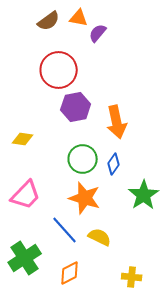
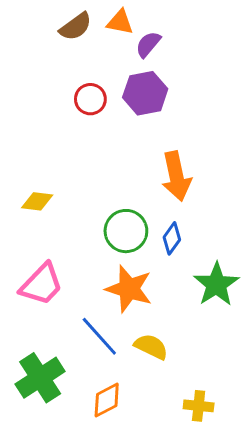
red circle: (59, 70) -> (90, 99), size x0.6
purple hexagon: (76, 107) -> (145, 93), moved

